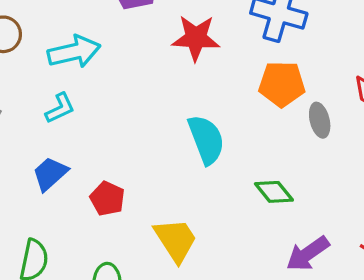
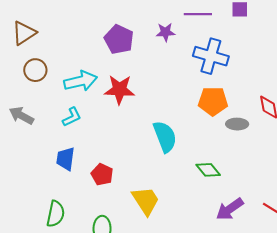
red star: (196, 38) -> (119, 90), moved
gray ellipse: (320, 120) -> (237, 124), turned -75
blue trapezoid: (50, 174) -> (66, 159), turned -40

